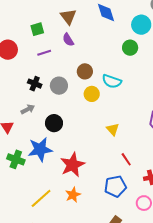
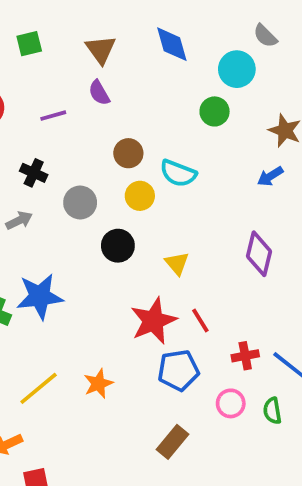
green square: (37, 29) -> (29, 44), moved
gray circle: (59, 86) -> (80, 202), moved
black circle: (54, 123) -> (118, 246), moved
red star: (72, 165) -> (153, 321), moved

